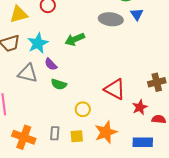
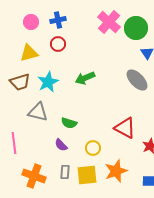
gray ellipse: (111, 19) -> (137, 80), moved, turned 40
purple semicircle: (51, 64) -> (61, 145), moved
yellow square: (77, 136) -> (87, 175), size x1.5

